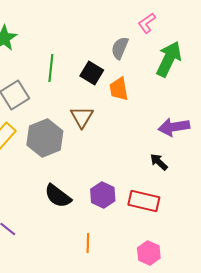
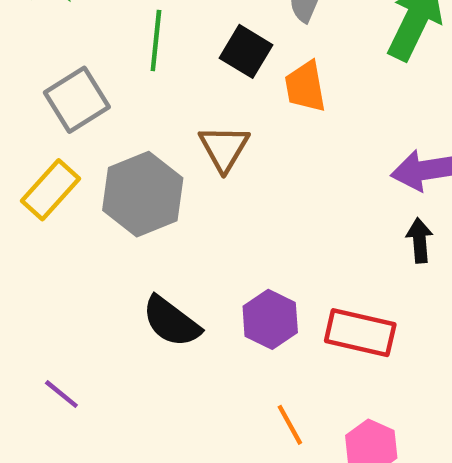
black arrow: (159, 162) -> (420, 240), moved, turned 42
orange line: (88, 243) -> (290, 425), moved, turned -30

